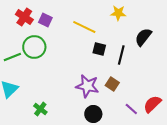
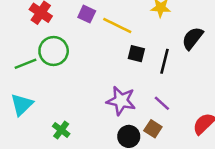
purple square: (45, 20) -> (87, 14), moved
brown square: (112, 84) -> (153, 129), moved
purple line: (131, 109) -> (162, 103), moved

